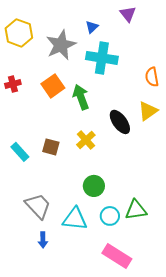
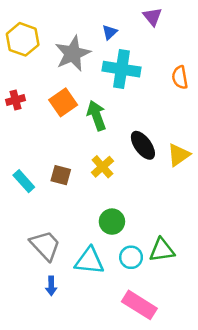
orange semicircle: (152, 77) -> (180, 77), moved
yellow triangle: (148, 111) -> (179, 155), moved

